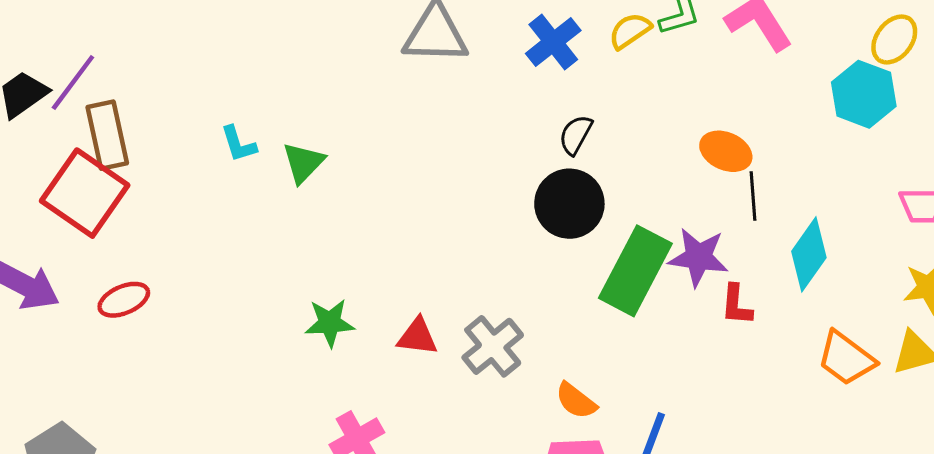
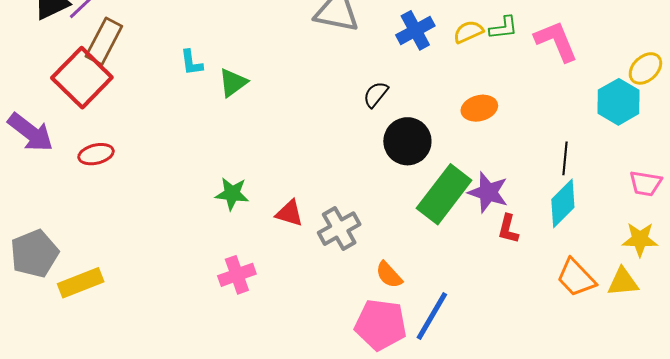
brown rectangle: (107, 135) -> (104, 41), turned 30
black semicircle: (576, 135) -> (376, 94), moved
orange ellipse: (726, 151) -> (479, 108), moved, turned -48
black line: (753, 196) -> (565, 158), moved

